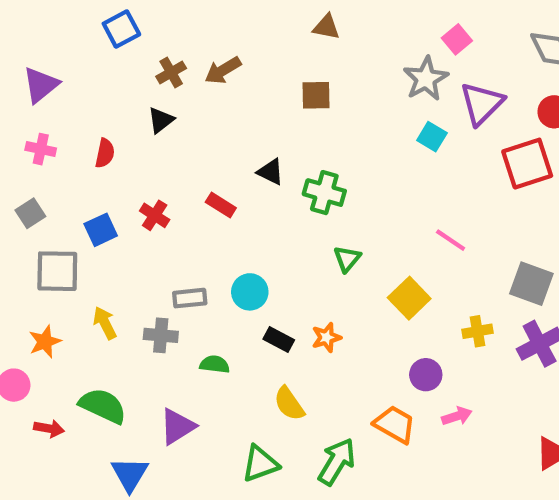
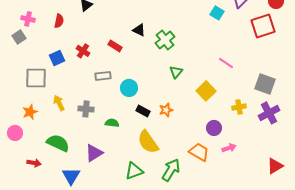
green cross: (324, 193) -> (165, 40), turned 36
gray square: (30, 213) -> (19, 37), moved
gray rectangle: (190, 298) -> (103, 76), moved
yellow semicircle: (289, 404) -> (148, 142), size x1.4
red arrow: (49, 429) -> (34, 163), moved

